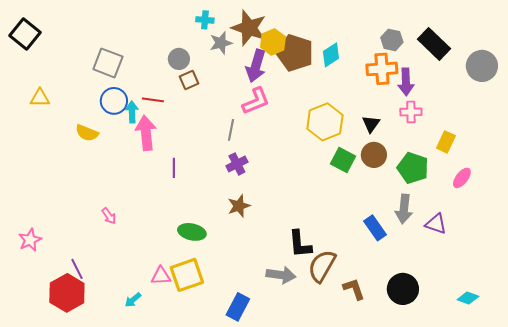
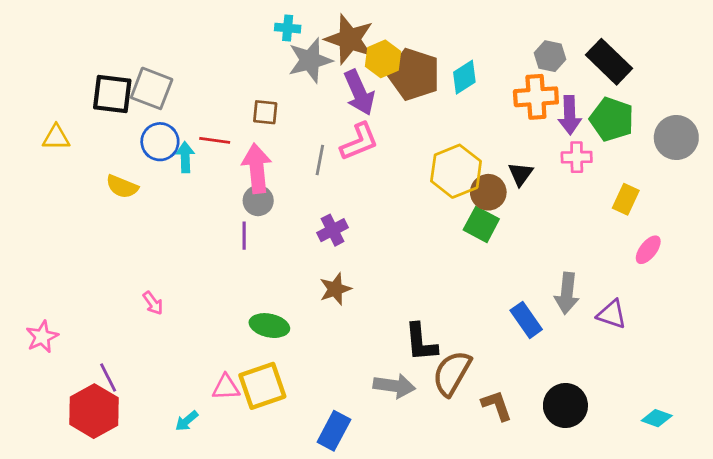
black square: (25, 34) -> (112, 94), moved, turned -32
gray star: (221, 43) -> (310, 60), size x1.4
gray circle: (179, 59) -> (258, 201), moved
purple arrow: (256, 66) -> (359, 93), turned -40
gray circle: (482, 66) -> (676, 137), moved
brown square: (189, 80) -> (265, 112), turned 30
gray line: (231, 130) -> (320, 160), moved
pink arrow: (146, 133) -> (257, 168), moved
brown circle: (374, 155) -> (488, 192), moved
green pentagon: (413, 168) -> (612, 119), moved

